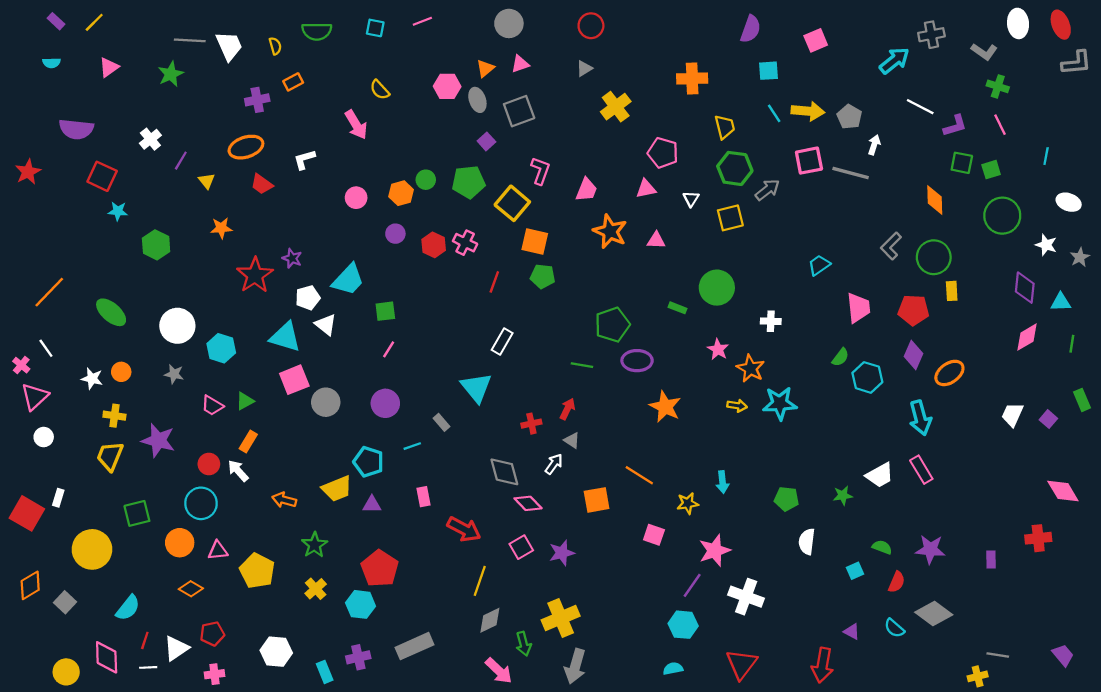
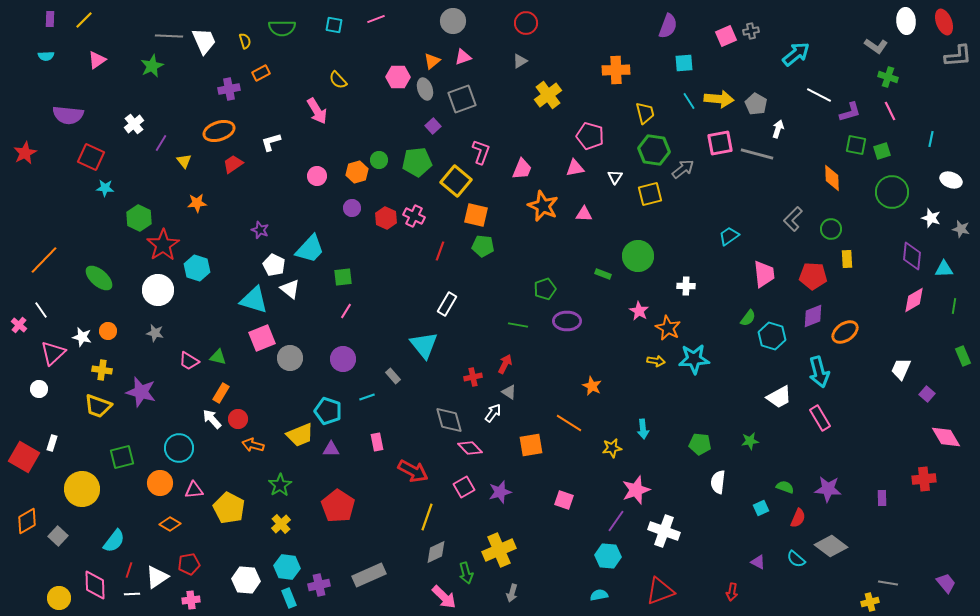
purple rectangle: (56, 21) -> (50, 19), turned 49
gray cross: (931, 35) -> (751, 31), moved, size x0.7
red trapezoid: (262, 184) -> (233, 164), turned 110
green circle: (934, 257) -> (831, 229), size x0.7
gray star: (1080, 257) -> (961, 229), turned -30
red star: (255, 275) -> (163, 245), moved
white pentagon: (308, 298) -> (274, 265), turned -30
green pentagon: (612, 325) -> (545, 289), size x0.7
cyan hexagon: (221, 348) -> (197, 268), moved
purple diamond: (913, 355) -> (813, 316), turned 45
pink triangle: (35, 397) -> (53, 353), moved
green triangle: (245, 401) -> (218, 357), turned 42
orange star: (665, 407) -> (592, 386), moved, size x0.7
purple square: (1048, 419) -> (927, 394), moved
yellow trapezoid: (110, 456) -> (98, 406), turned -92
red circle: (209, 464) -> (238, 419), moved
white trapezoid: (880, 475) -> (779, 397), moved
pink square: (654, 535) -> (564, 500), moved
cyan hexagon: (361, 604) -> (287, 567), moved
red triangle: (742, 664) -> (660, 591), turned 32
red arrow: (822, 665) -> (732, 592), size x0.6
gray arrow: (575, 666) -> (512, 593), size x0.6

